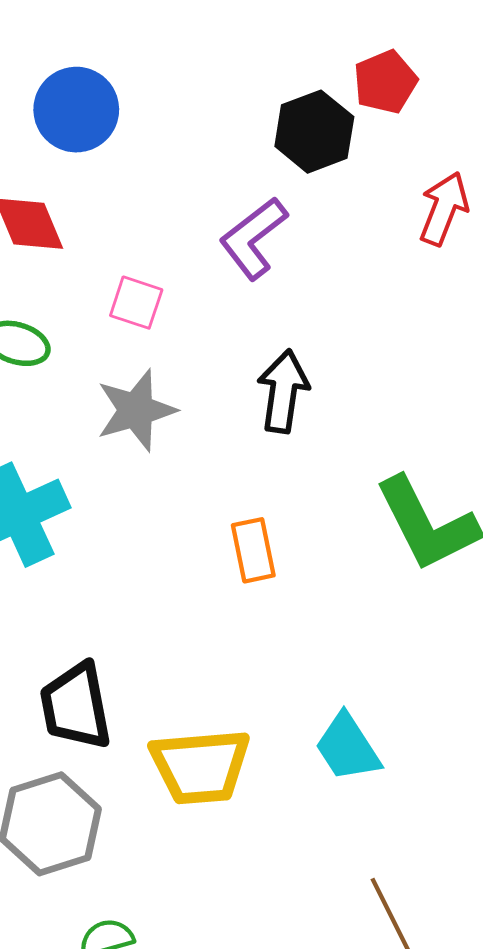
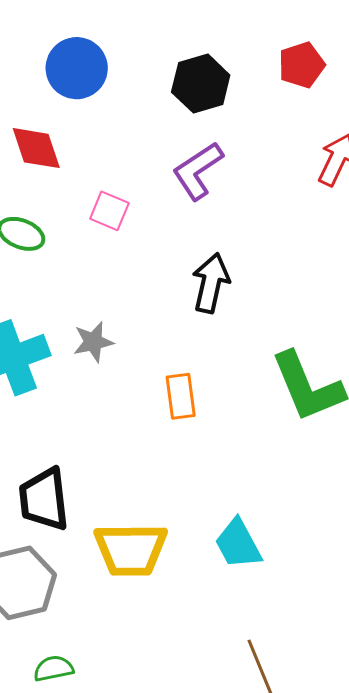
black hexagon: (314, 132) -> (201, 84), moved
gray star: (136, 410) -> (93, 342), moved, size x0.7

